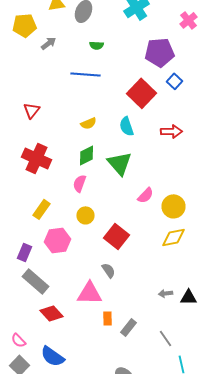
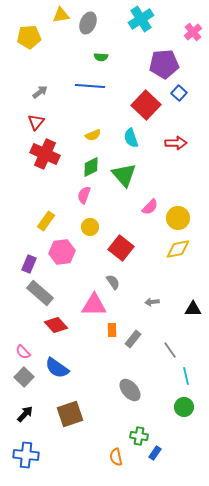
gray arrow: (48, 43) -> (40, 92), moved
red cross: (36, 158) -> (45, 154), moved
gray arrow: (166, 293) -> (152, 302), moved

